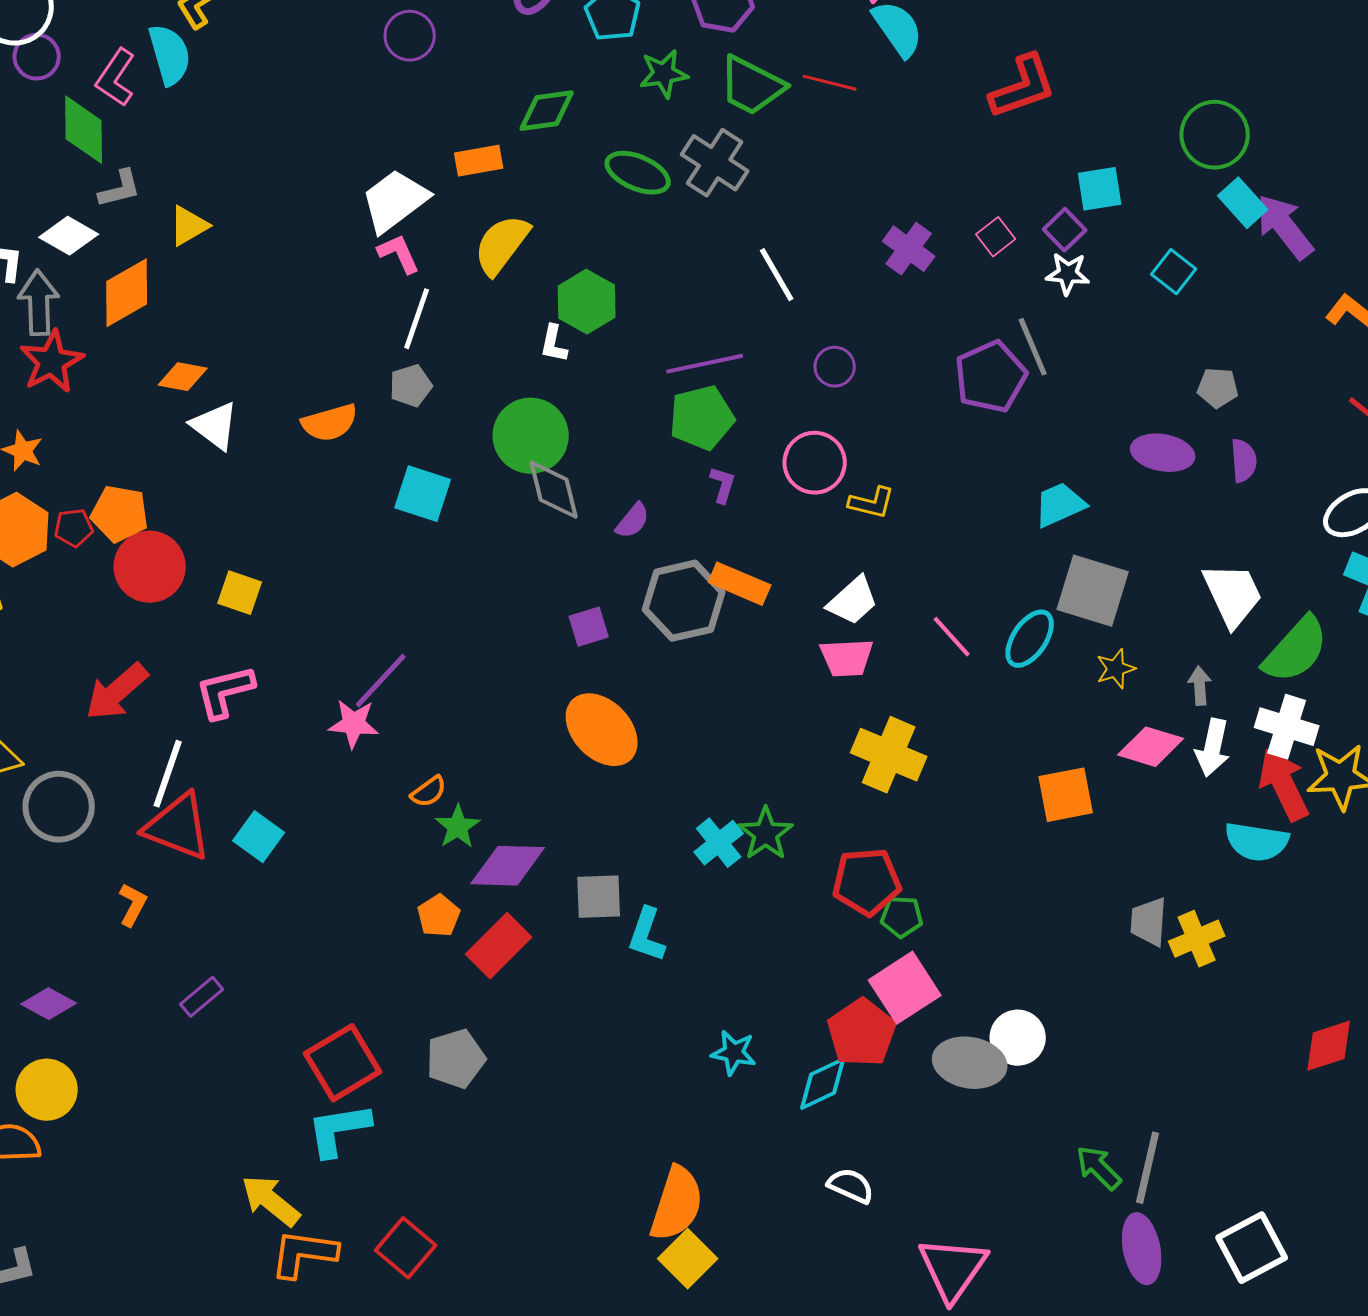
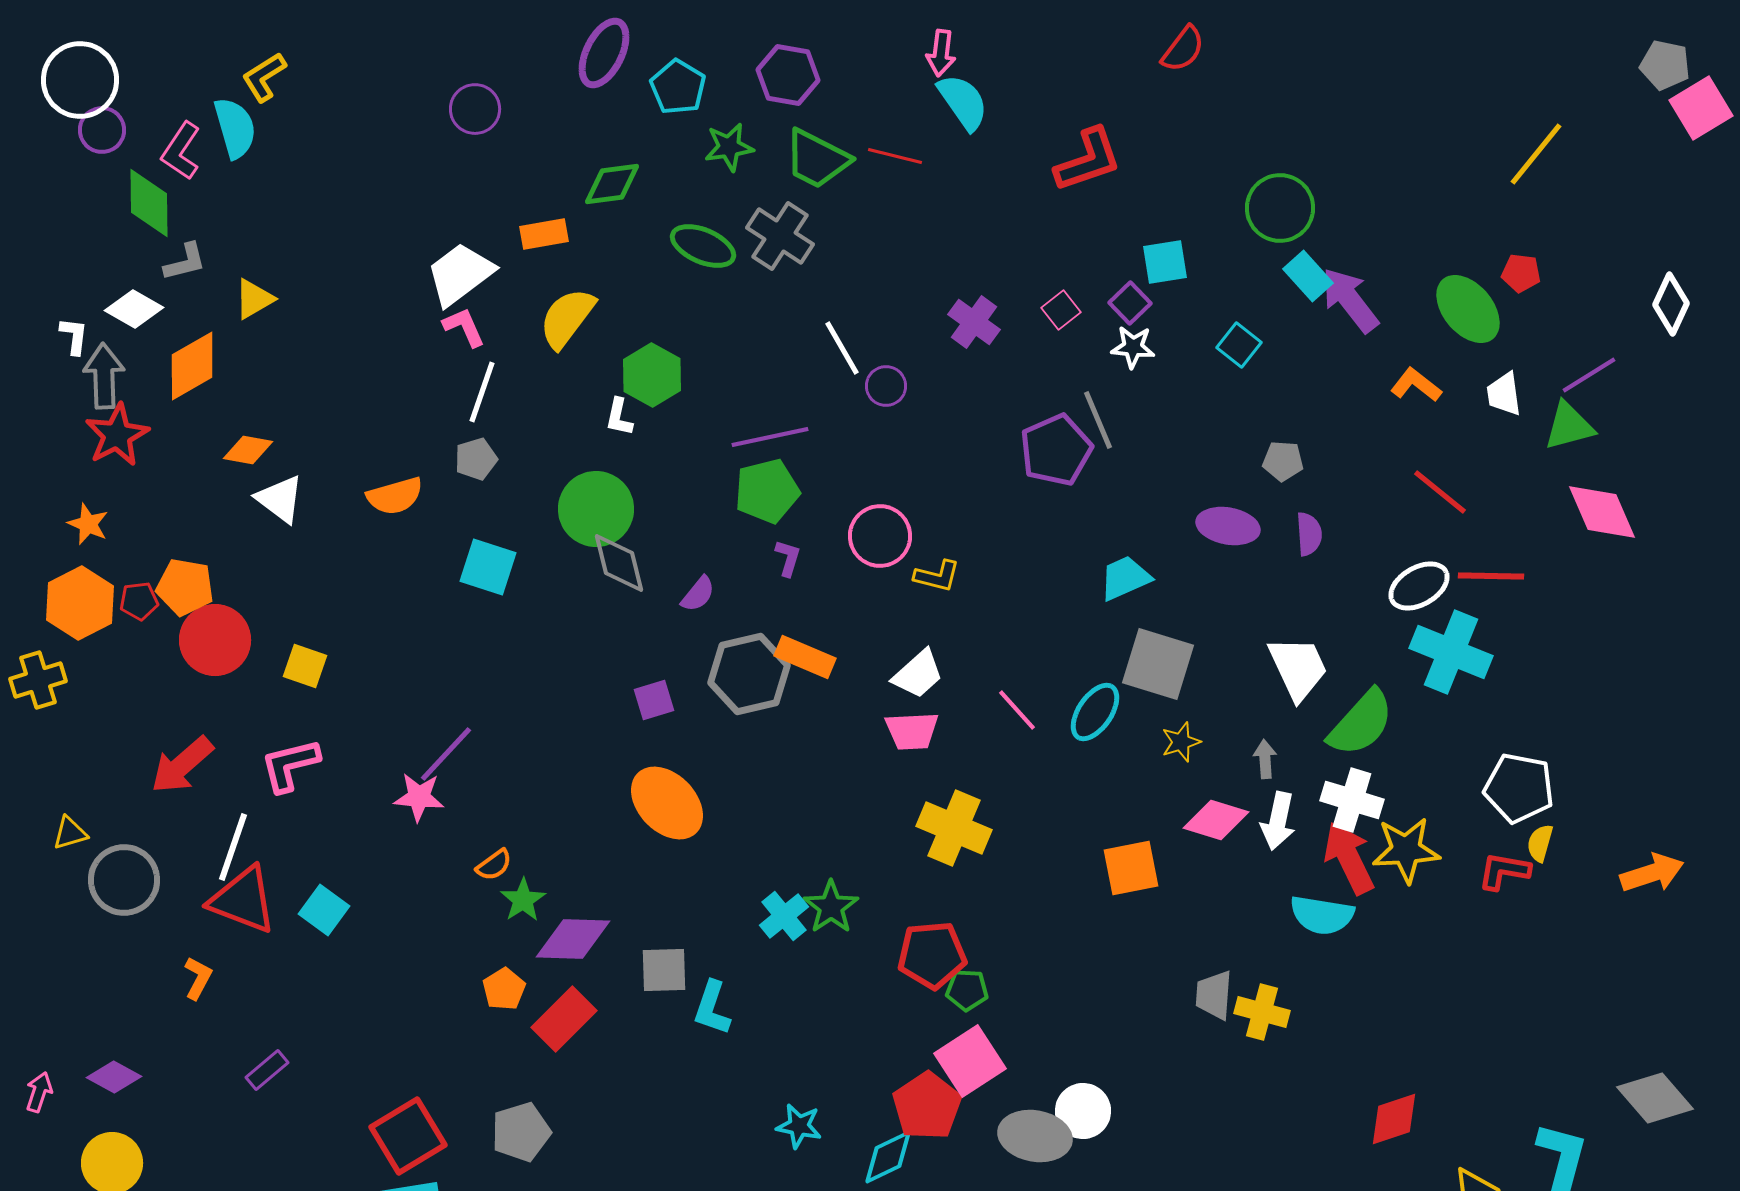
purple circle: (835, 367) -> (886, 386), moved
yellow cross: (1197, 939) -> (1262, 1012), turned 38

